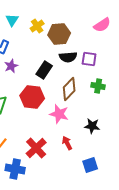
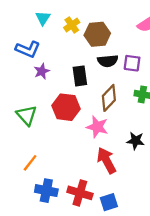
black rectangle: (44, 70) -> (80, 76), turned -42
red arrow: (67, 143) -> (107, 160), size x1.6
red cross: (36, 148) -> (80, 193), moved, turned -30
blue square: (90, 165) -> (109, 202), moved

